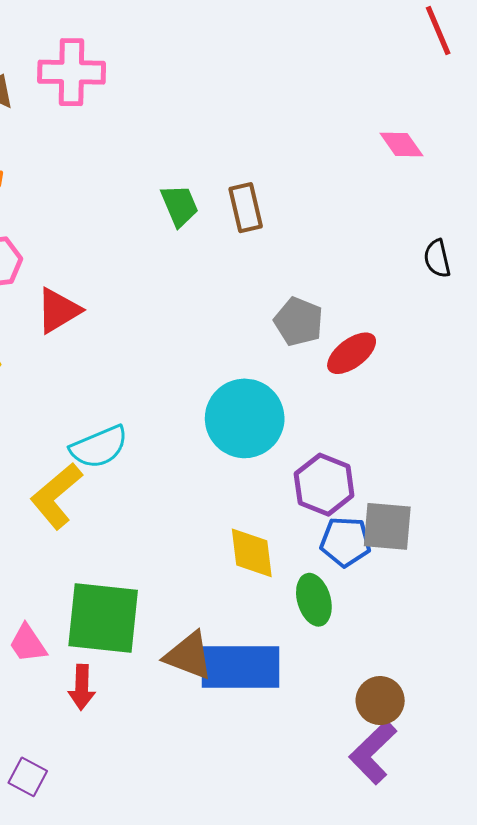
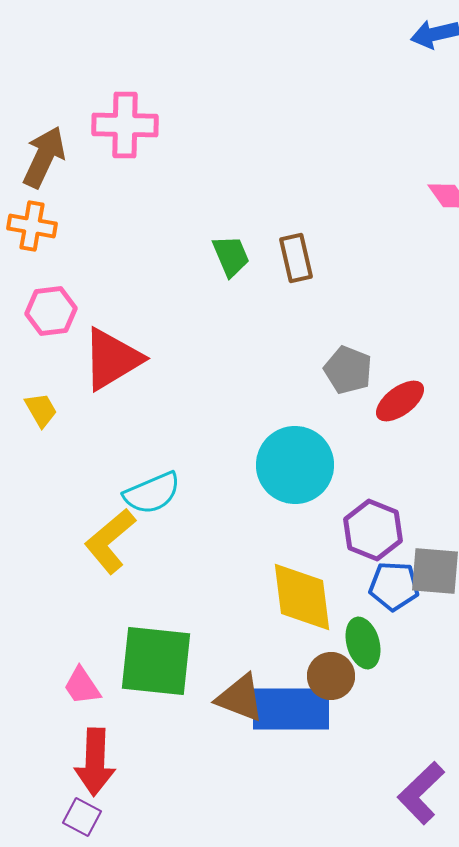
red triangle: (58, 310) -> (112, 359), size x1.4
yellow diamond: (252, 553) -> (302, 597), size x1.4
red arrow: (82, 687) -> (95, 762), moved, size x1.5
brown circle: (380, 701) -> (331, 676), moved

